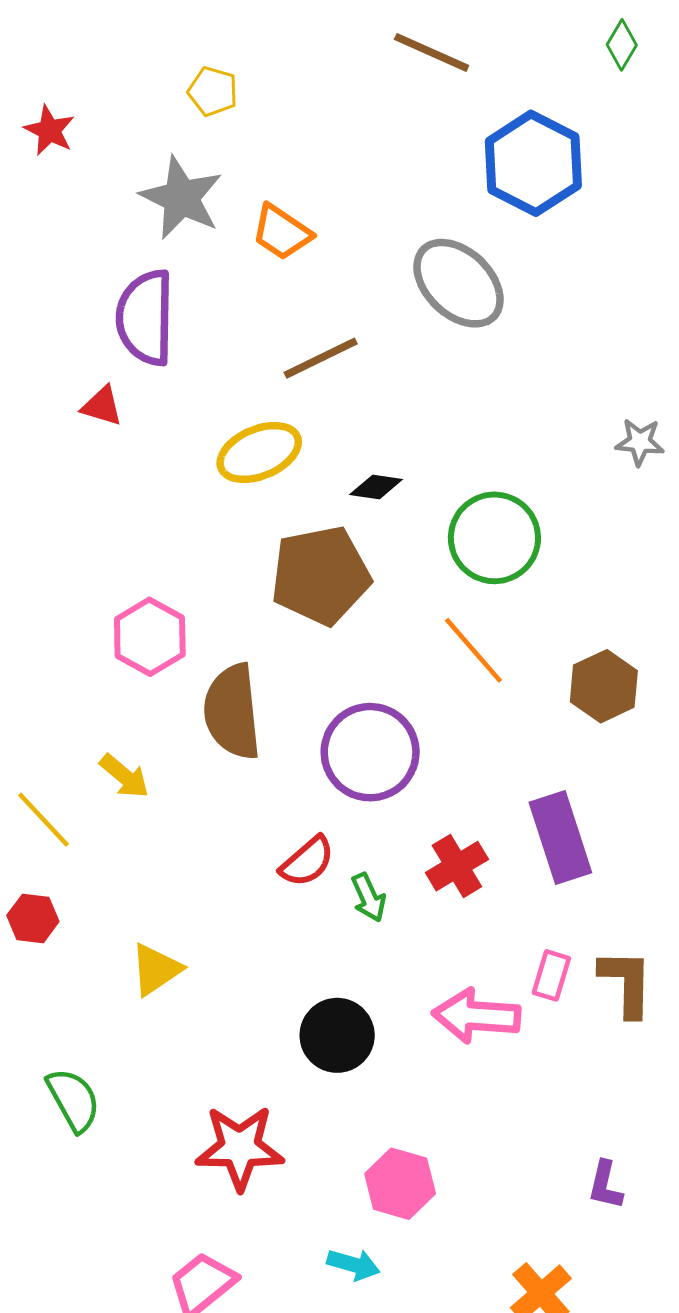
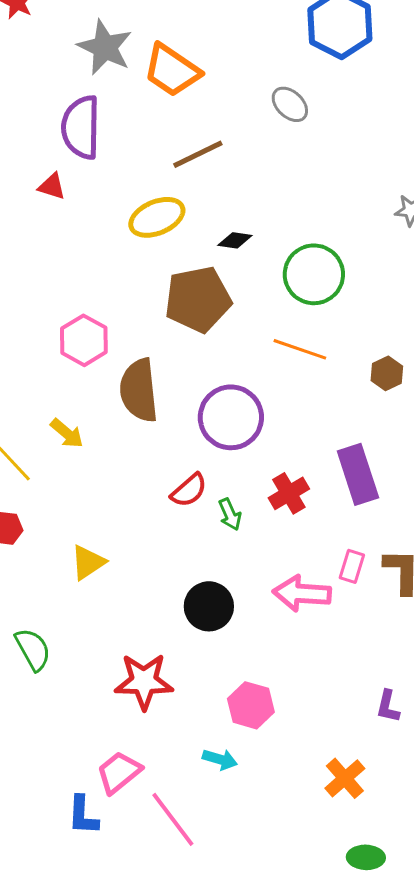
orange trapezoid: (282, 232) -> (172, 70), size x1.4
gray ellipse: (458, 283) -> (290, 104), size x0.6
orange line: (473, 650) -> (300, 349), turned -30
brown hexagon: (604, 686) -> (387, 373), size x0.7

